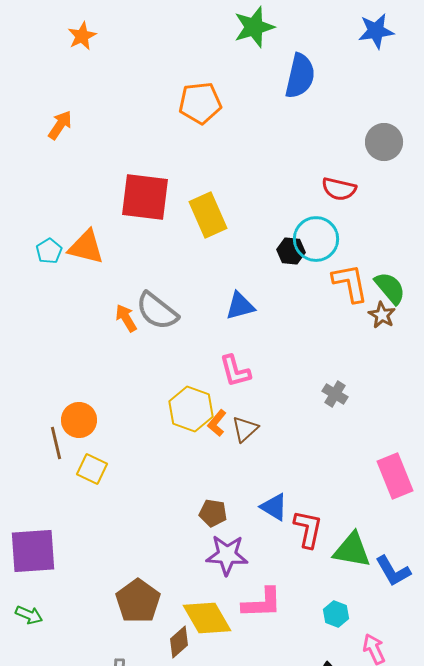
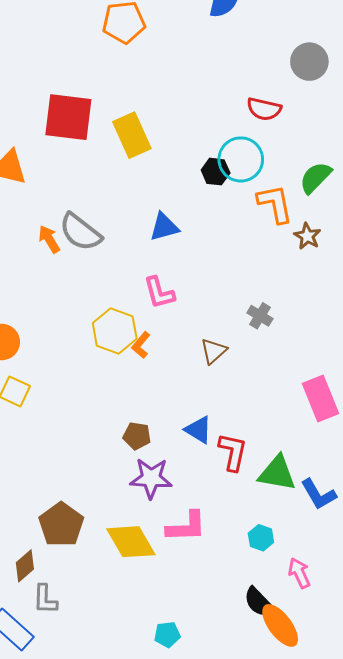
green semicircle: (390, 288) -> (315, 178), moved, turned -96
brown triangle: (245, 429) -> (214, 351), moved
brown diamond: (179, 642) -> (25, 566), moved

